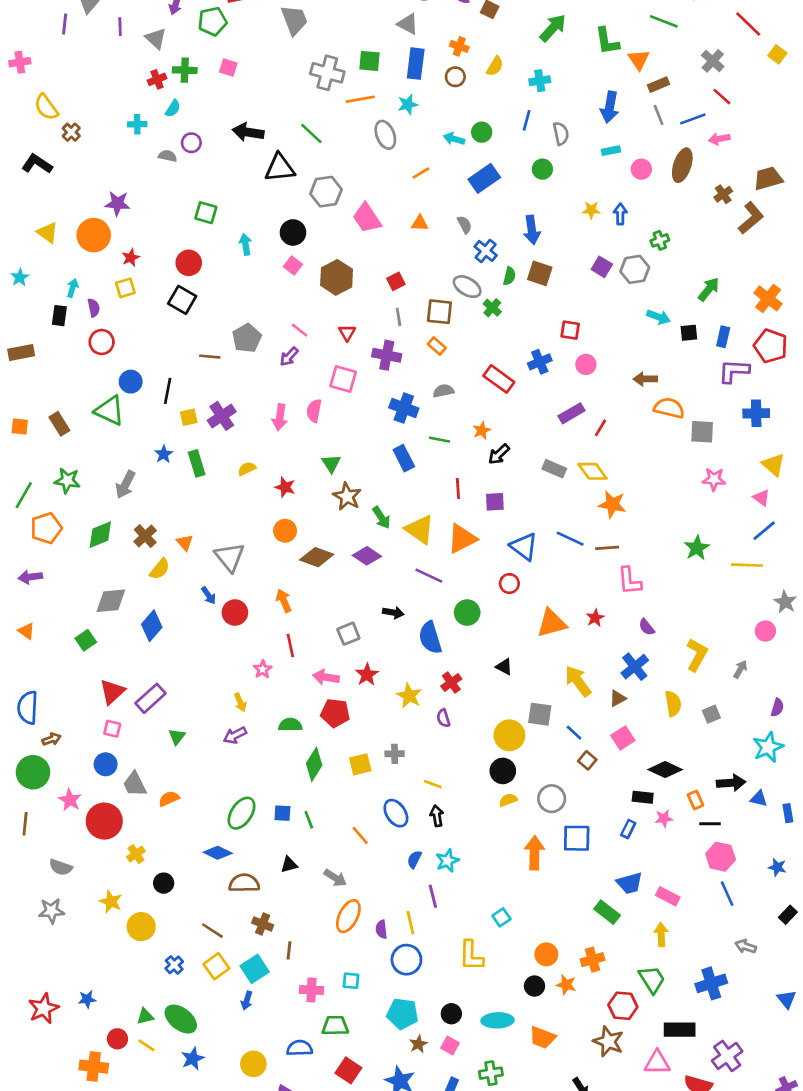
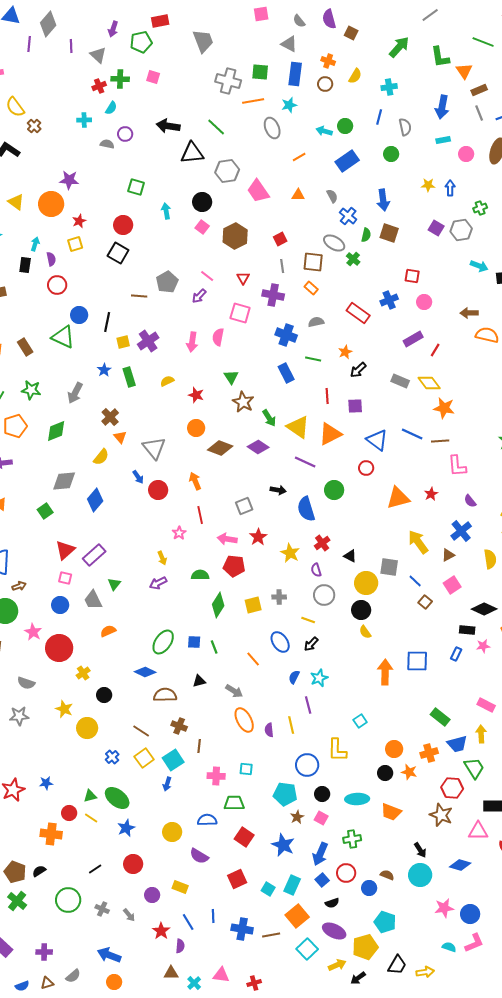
brown cross: (145, 536) -> (110, 417), moved
black triangle: (504, 667) -> (350, 556), moved
gray trapezoid: (135, 784) -> (93, 600), moved
gray circle: (552, 799) -> (324, 595), moved
yellow semicircle: (508, 800) -> (365, 632), turned -104
black arrow: (437, 816) -> (311, 644), turned -126
blue trapezoid: (629, 883) -> (457, 744), moved
orange ellipse: (348, 916) -> (244, 720), turned -55
blue circle: (406, 960) -> (307, 765), moved

